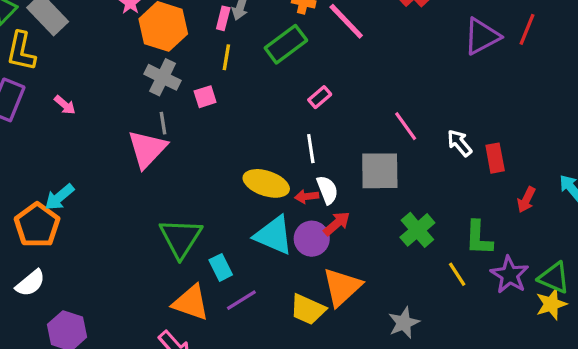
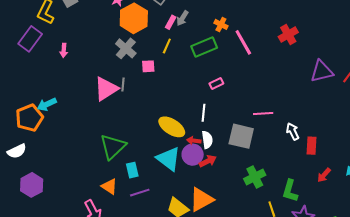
pink arrow: (65, 105) -> (64, 50), turned 40
gray line: (163, 123) -> (123, 84), moved
pink line: (406, 126) -> (263, 113), turned -72
purple circle: (312, 239) -> (193, 155), moved
orange triangle: (191, 303) -> (109, 187), size x0.7

